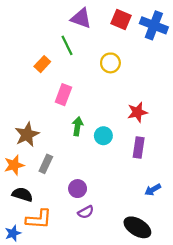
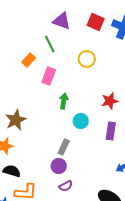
pink rectangle: (63, 95) -> (49, 76), moved
green arrow: (78, 126) -> (64, 101), moved
gray rectangle: (46, 164) -> (64, 147), moved

